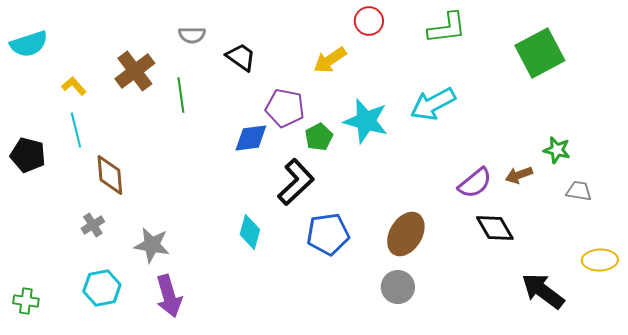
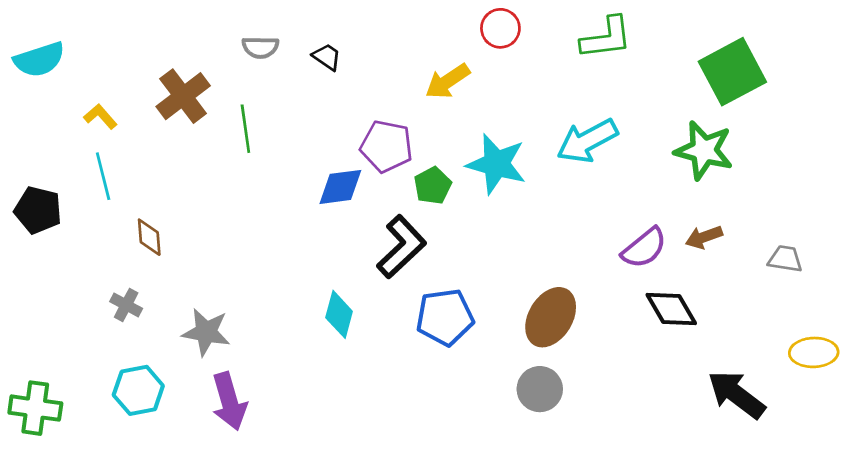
black trapezoid: (241, 57) -> (327, 57), moved, size x0.7
green star: (557, 150) -> (704, 150), moved, size x1.6
brown diamond: (110, 175) -> (149, 237), size x0.7
gray cross: (93, 225) -> (126, 305), turned -30
green cross: (26, 301) -> (35, 408), size x1.5

